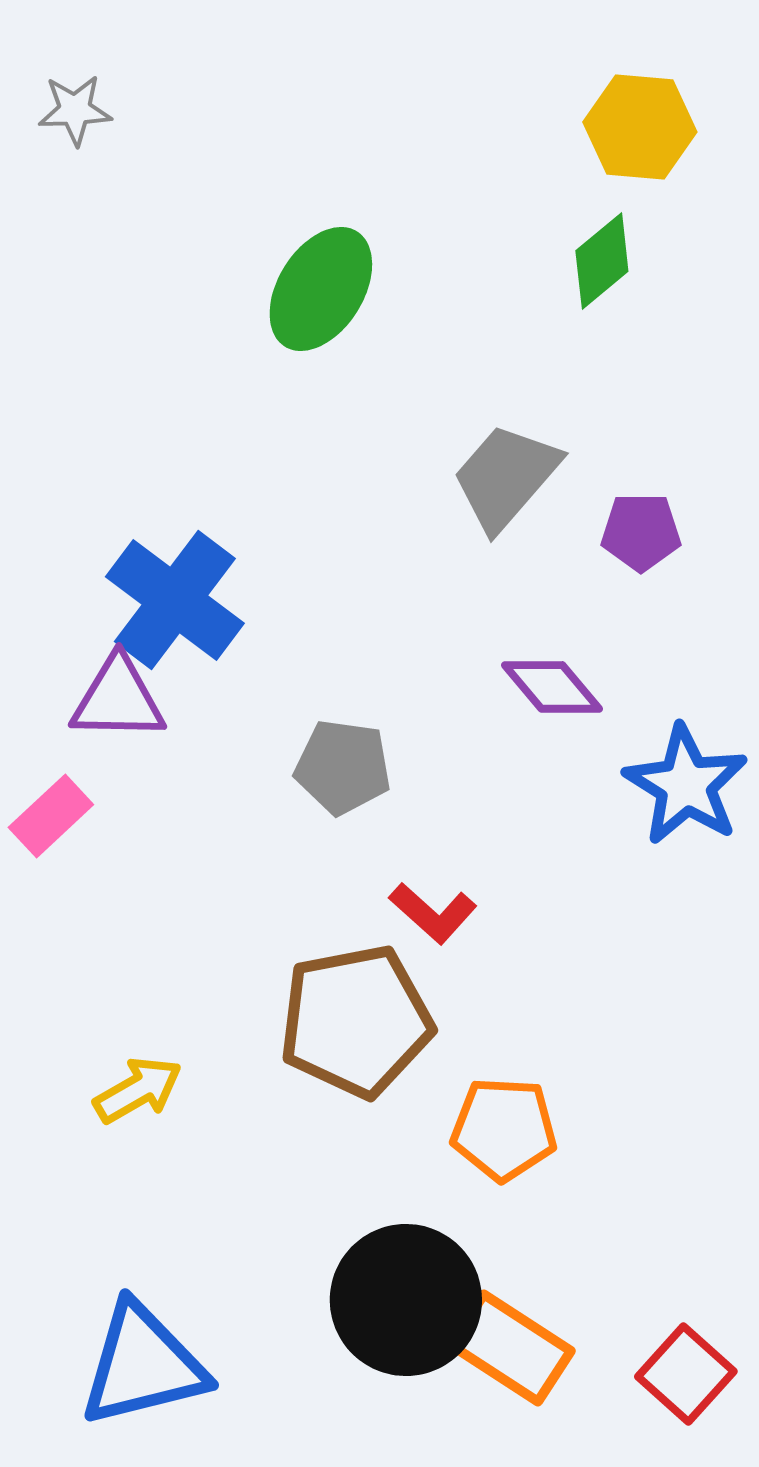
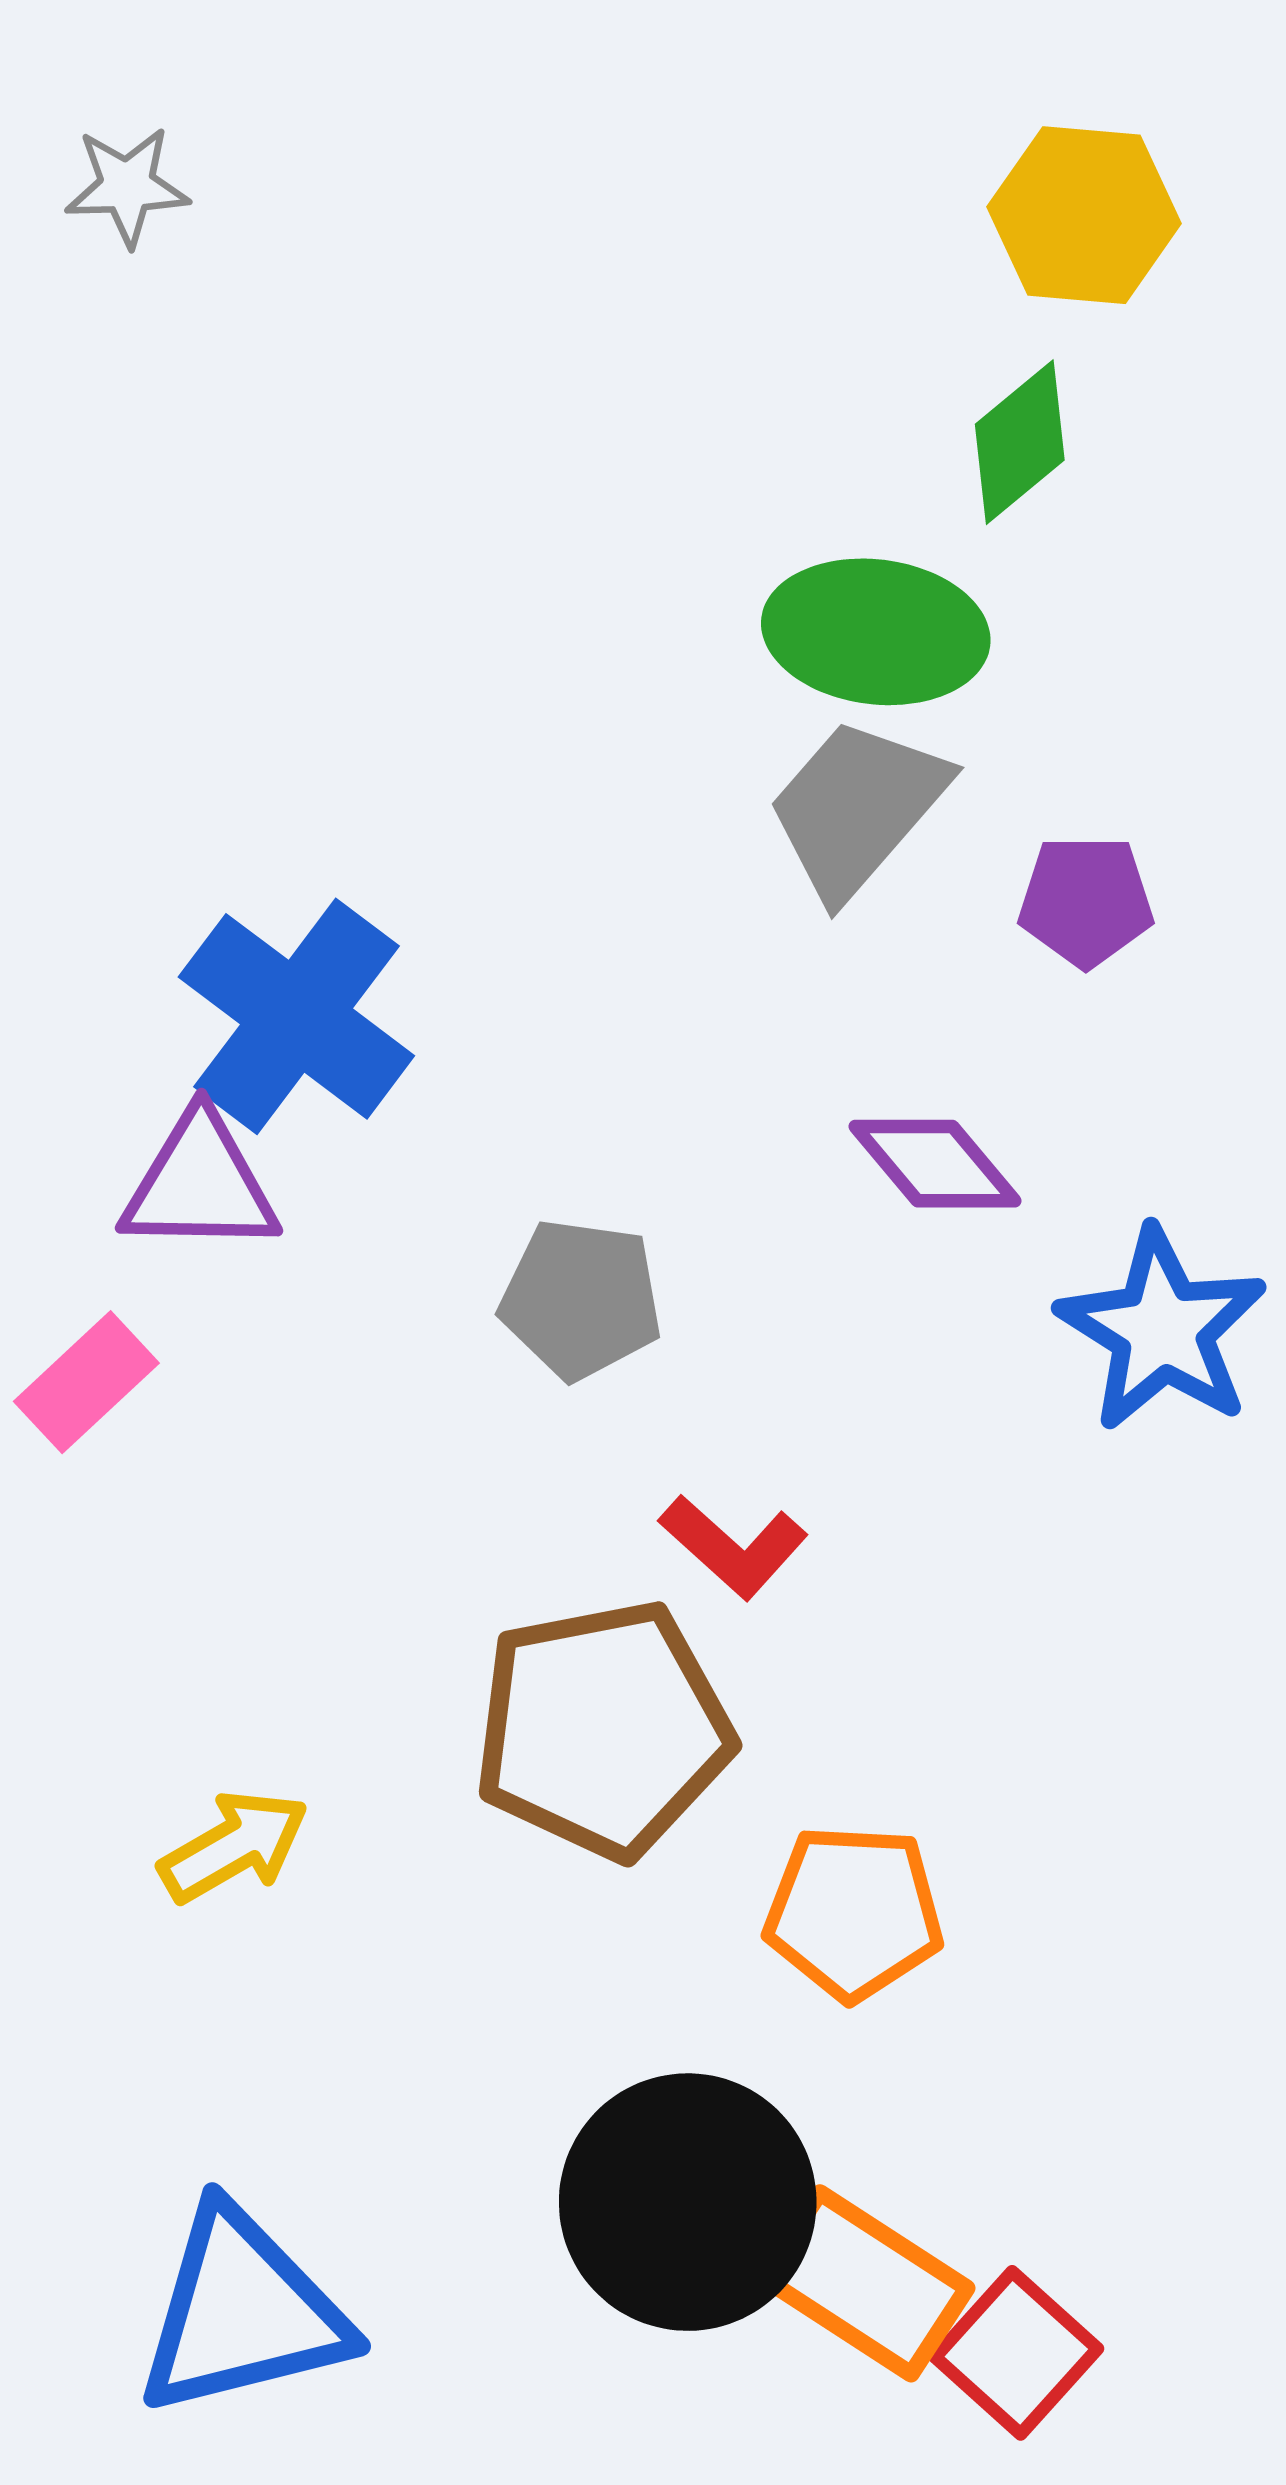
green ellipse: (321, 289) -> (876, 632), moved, turned 65
red square: (686, 1374) -> (1016, 2353), moved

